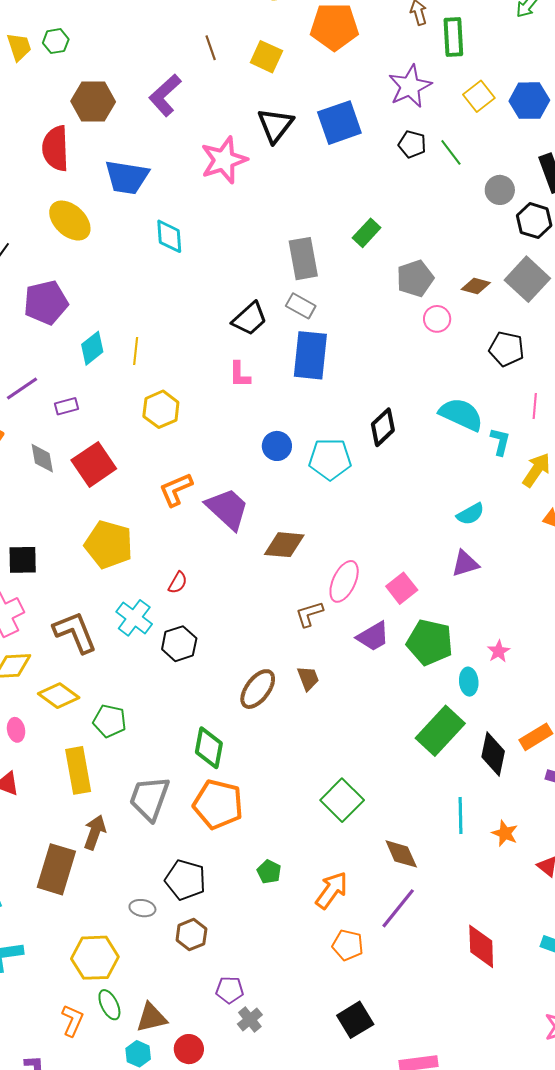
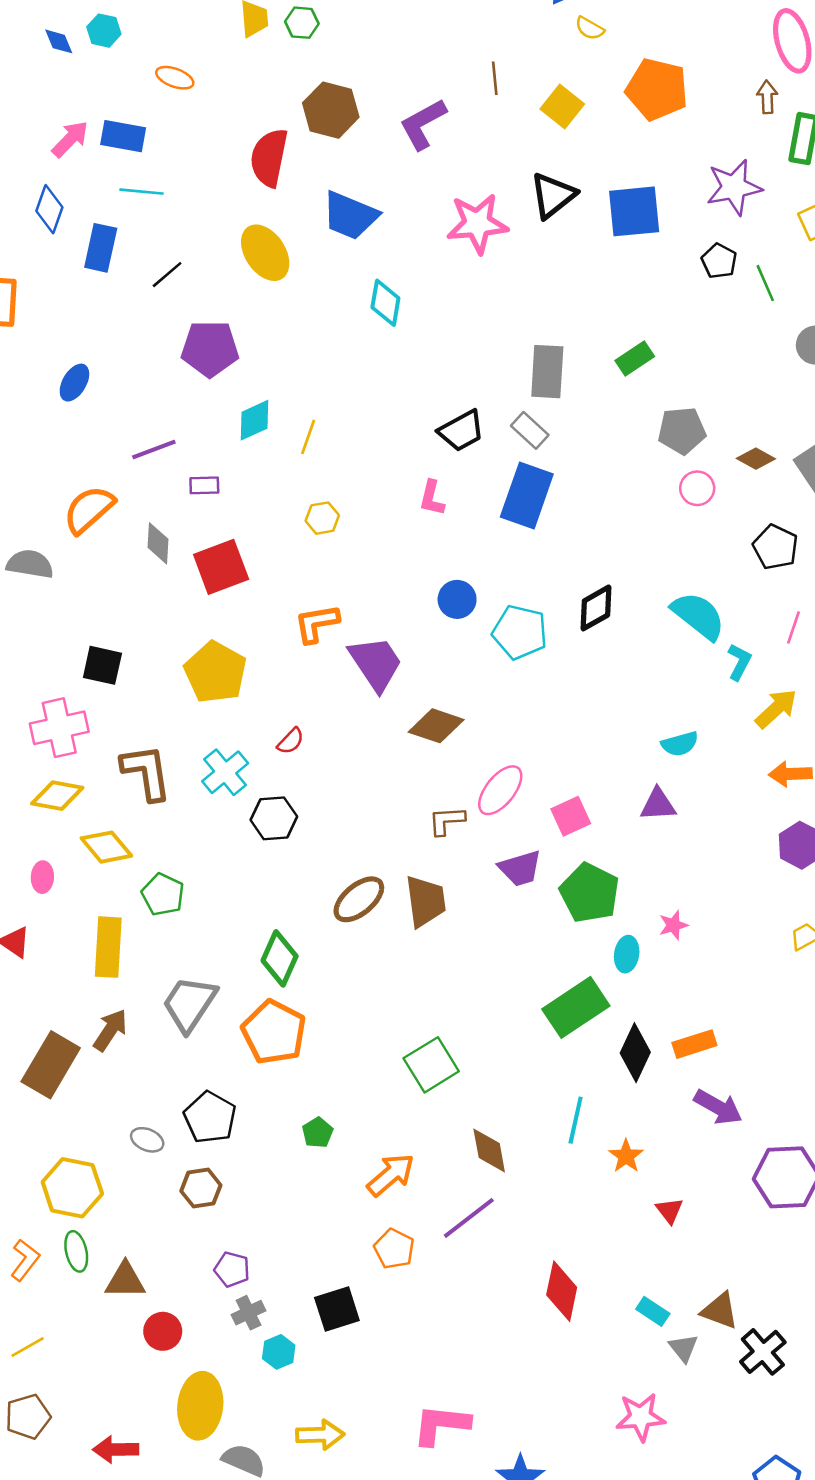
yellow hexagon: (161, 409) -> (322, 518), size x0.7
brown trapezoid: (308, 678) -> (425, 901), size x1.6
black square: (355, 1020) -> (337, 1309), moved
cyan hexagon: (138, 1054) -> (279, 1352), moved

